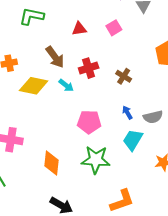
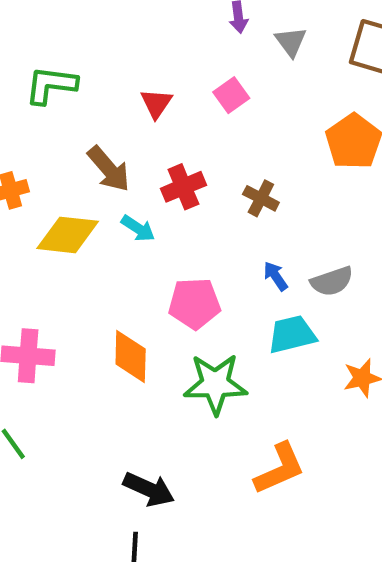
red triangle: (79, 29) -> (156, 103), turned -42
cyan trapezoid: (133, 140) -> (292, 334), turned 50
orange diamond: (51, 163) -> (131, 357), moved

